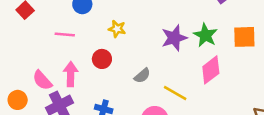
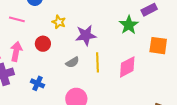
green star: (205, 35) -> (129, 25), moved
purple star: (174, 38) -> (86, 35), moved
yellow line: (175, 93) -> (98, 62), moved, turned 48

